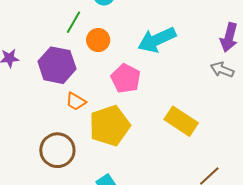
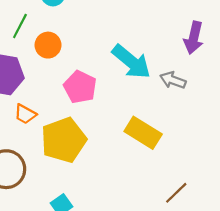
cyan arrow: (157, 40) -> (131, 62), moved, turned -114
gray arrow: (222, 70) -> (173, 80), moved

